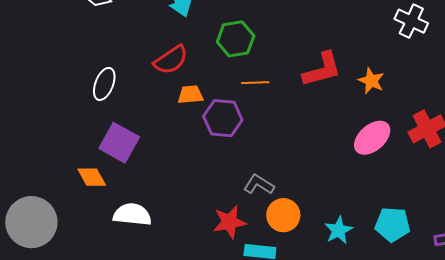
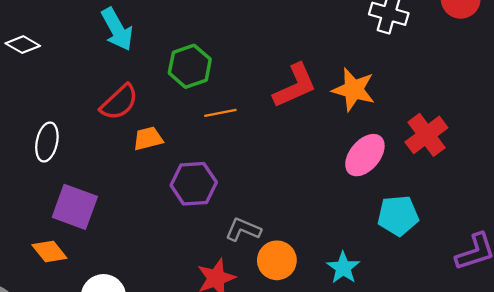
orange star: (371, 81) -> (354, 90), size x1.4
purple hexagon: (223, 118) -> (194, 184), moved
cyan pentagon: (392, 224) -> (398, 216), moved

